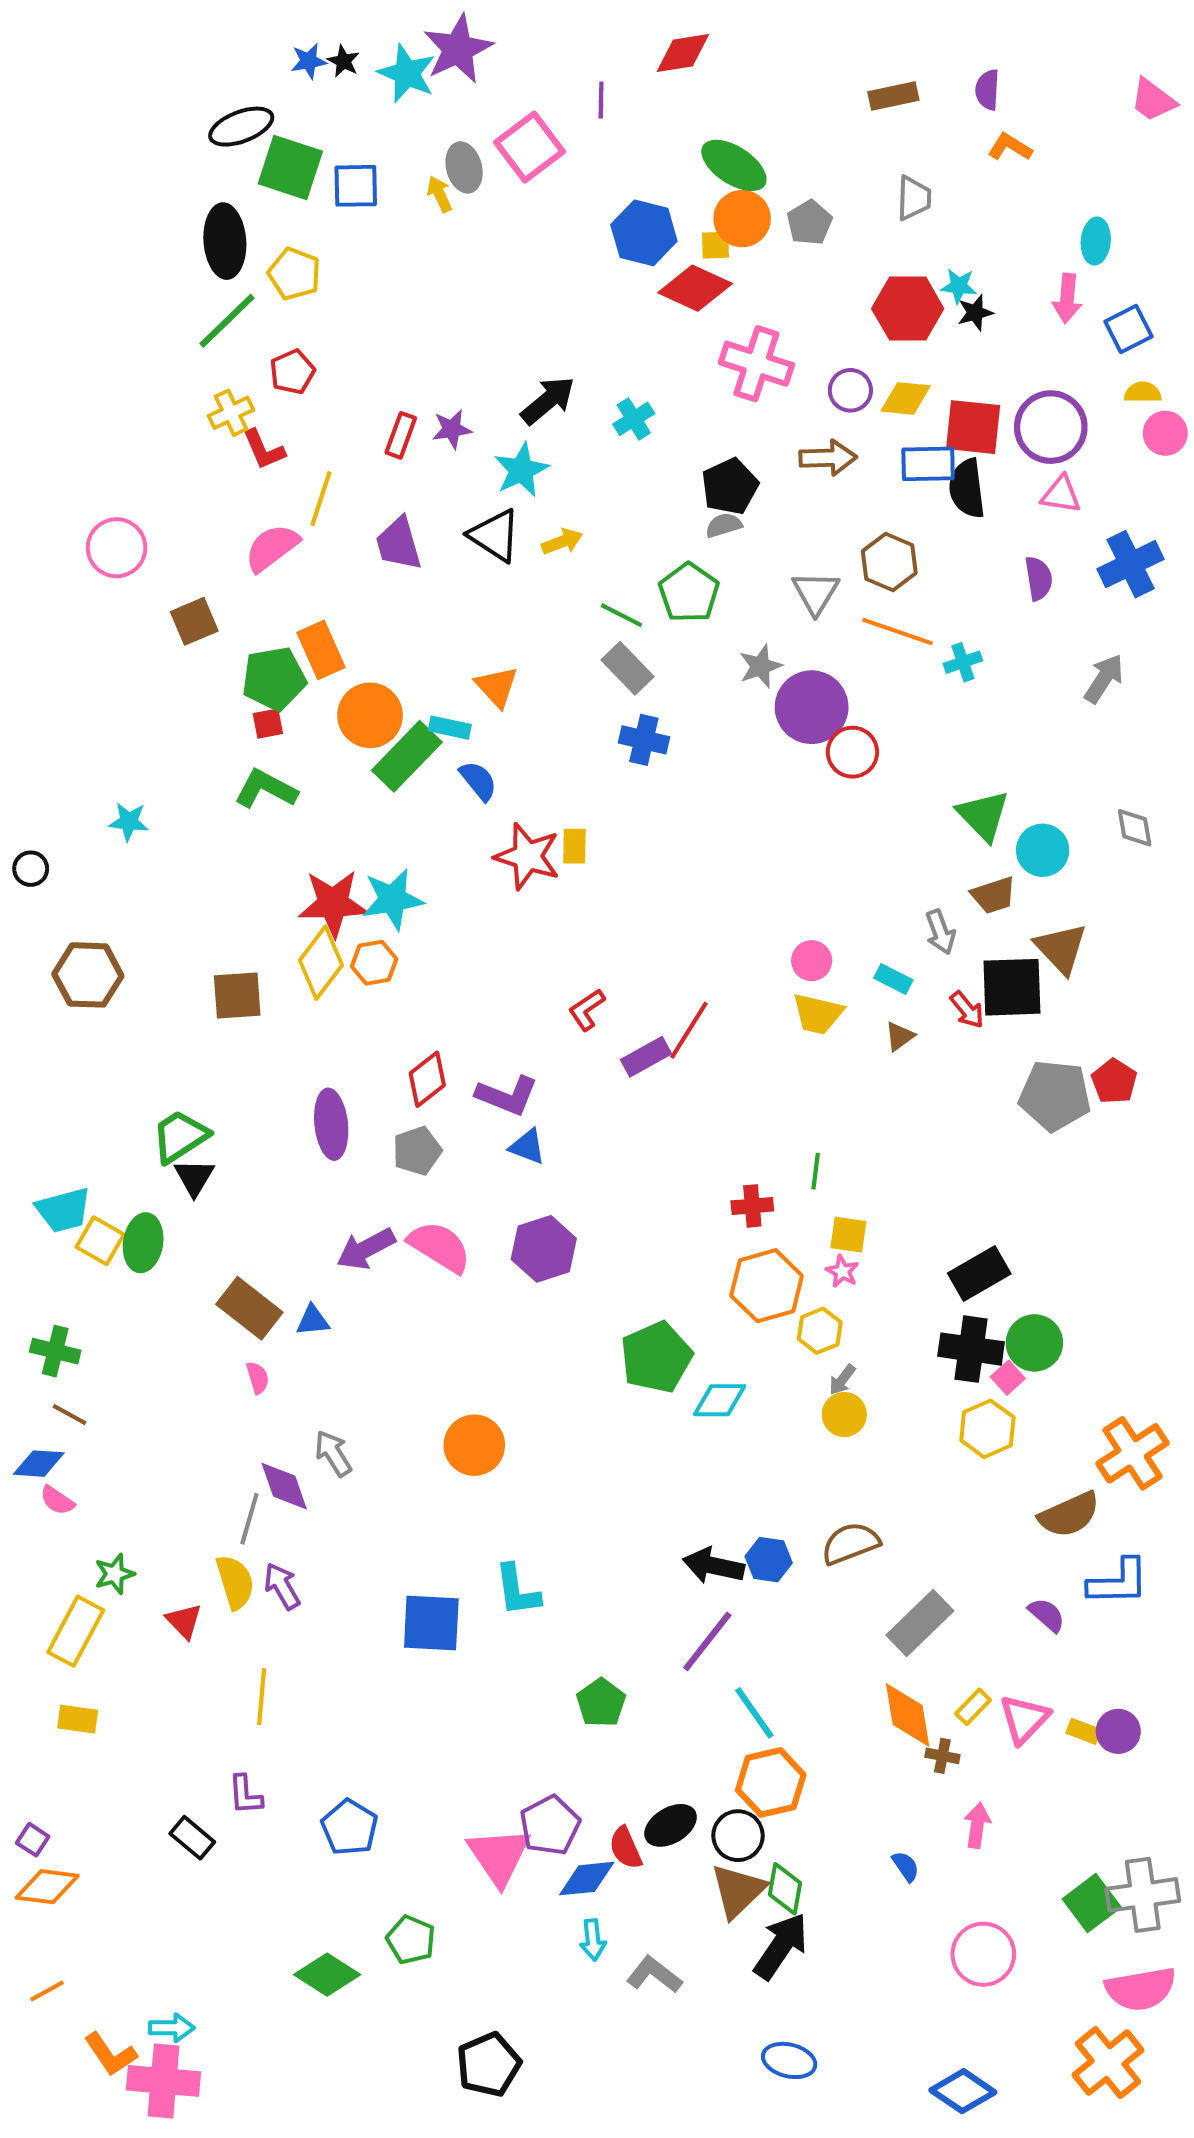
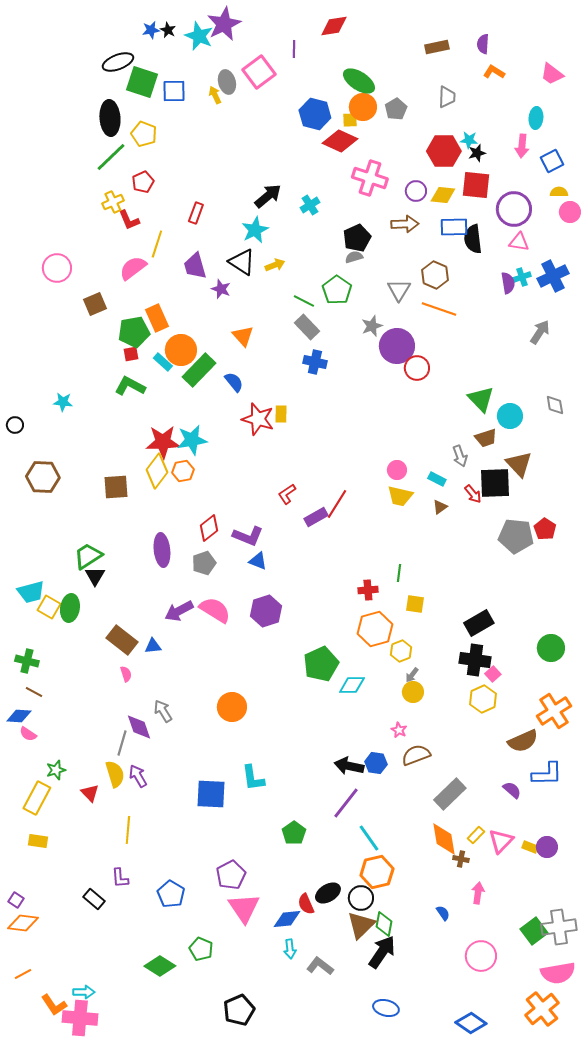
pink trapezoid: (1153, 100) -> (552, 74), moved
red square: (973, 427) -> (476, 185), moved
purple star: (452, 429) -> (221, 289), moved, turned 30
cyan cross: (963, 662) -> (522, 277), moved
cyan rectangle: (450, 728) -> (163, 362), moved, turned 30
pink star: (842, 1271) -> (399, 730), moved
green circle: (1034, 1343) -> (551, 648), moved
purple pentagon: (550, 1825) -> (231, 875), moved

